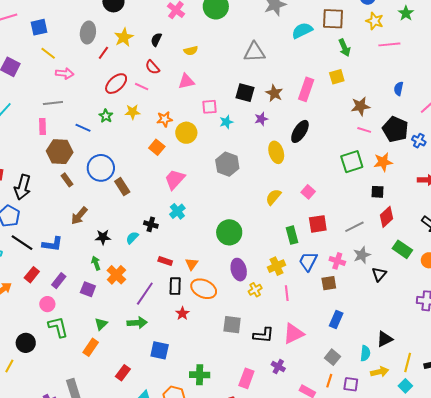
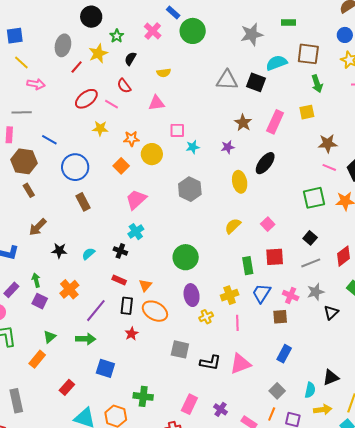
black square: (245, 93) -> (256, 82), moved
green star: (106, 116) -> (117, 36), moved
blue circle: (101, 168) -> (75, 167), moved
black square: (378, 192) -> (310, 238), moved, turned 32
black cross: (151, 224) -> (120, 251), moved
green arrow: (96, 263) -> (36, 280), moved
purple cross: (278, 367) -> (221, 409), moved

